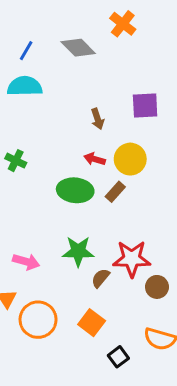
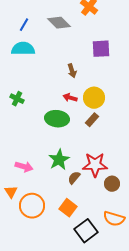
purple square: (145, 106) -> (101, 49), moved
brown rectangle: (115, 192) -> (92, 120), moved
green star: (78, 251) -> (59, 160), turned -30
black square: (118, 357) -> (86, 231), size x1.6

